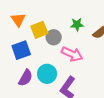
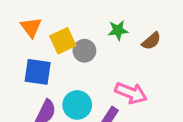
blue square: (21, 50) -> (38, 72), turned 30
pink arrow: (72, 54) -> (131, 93), moved

